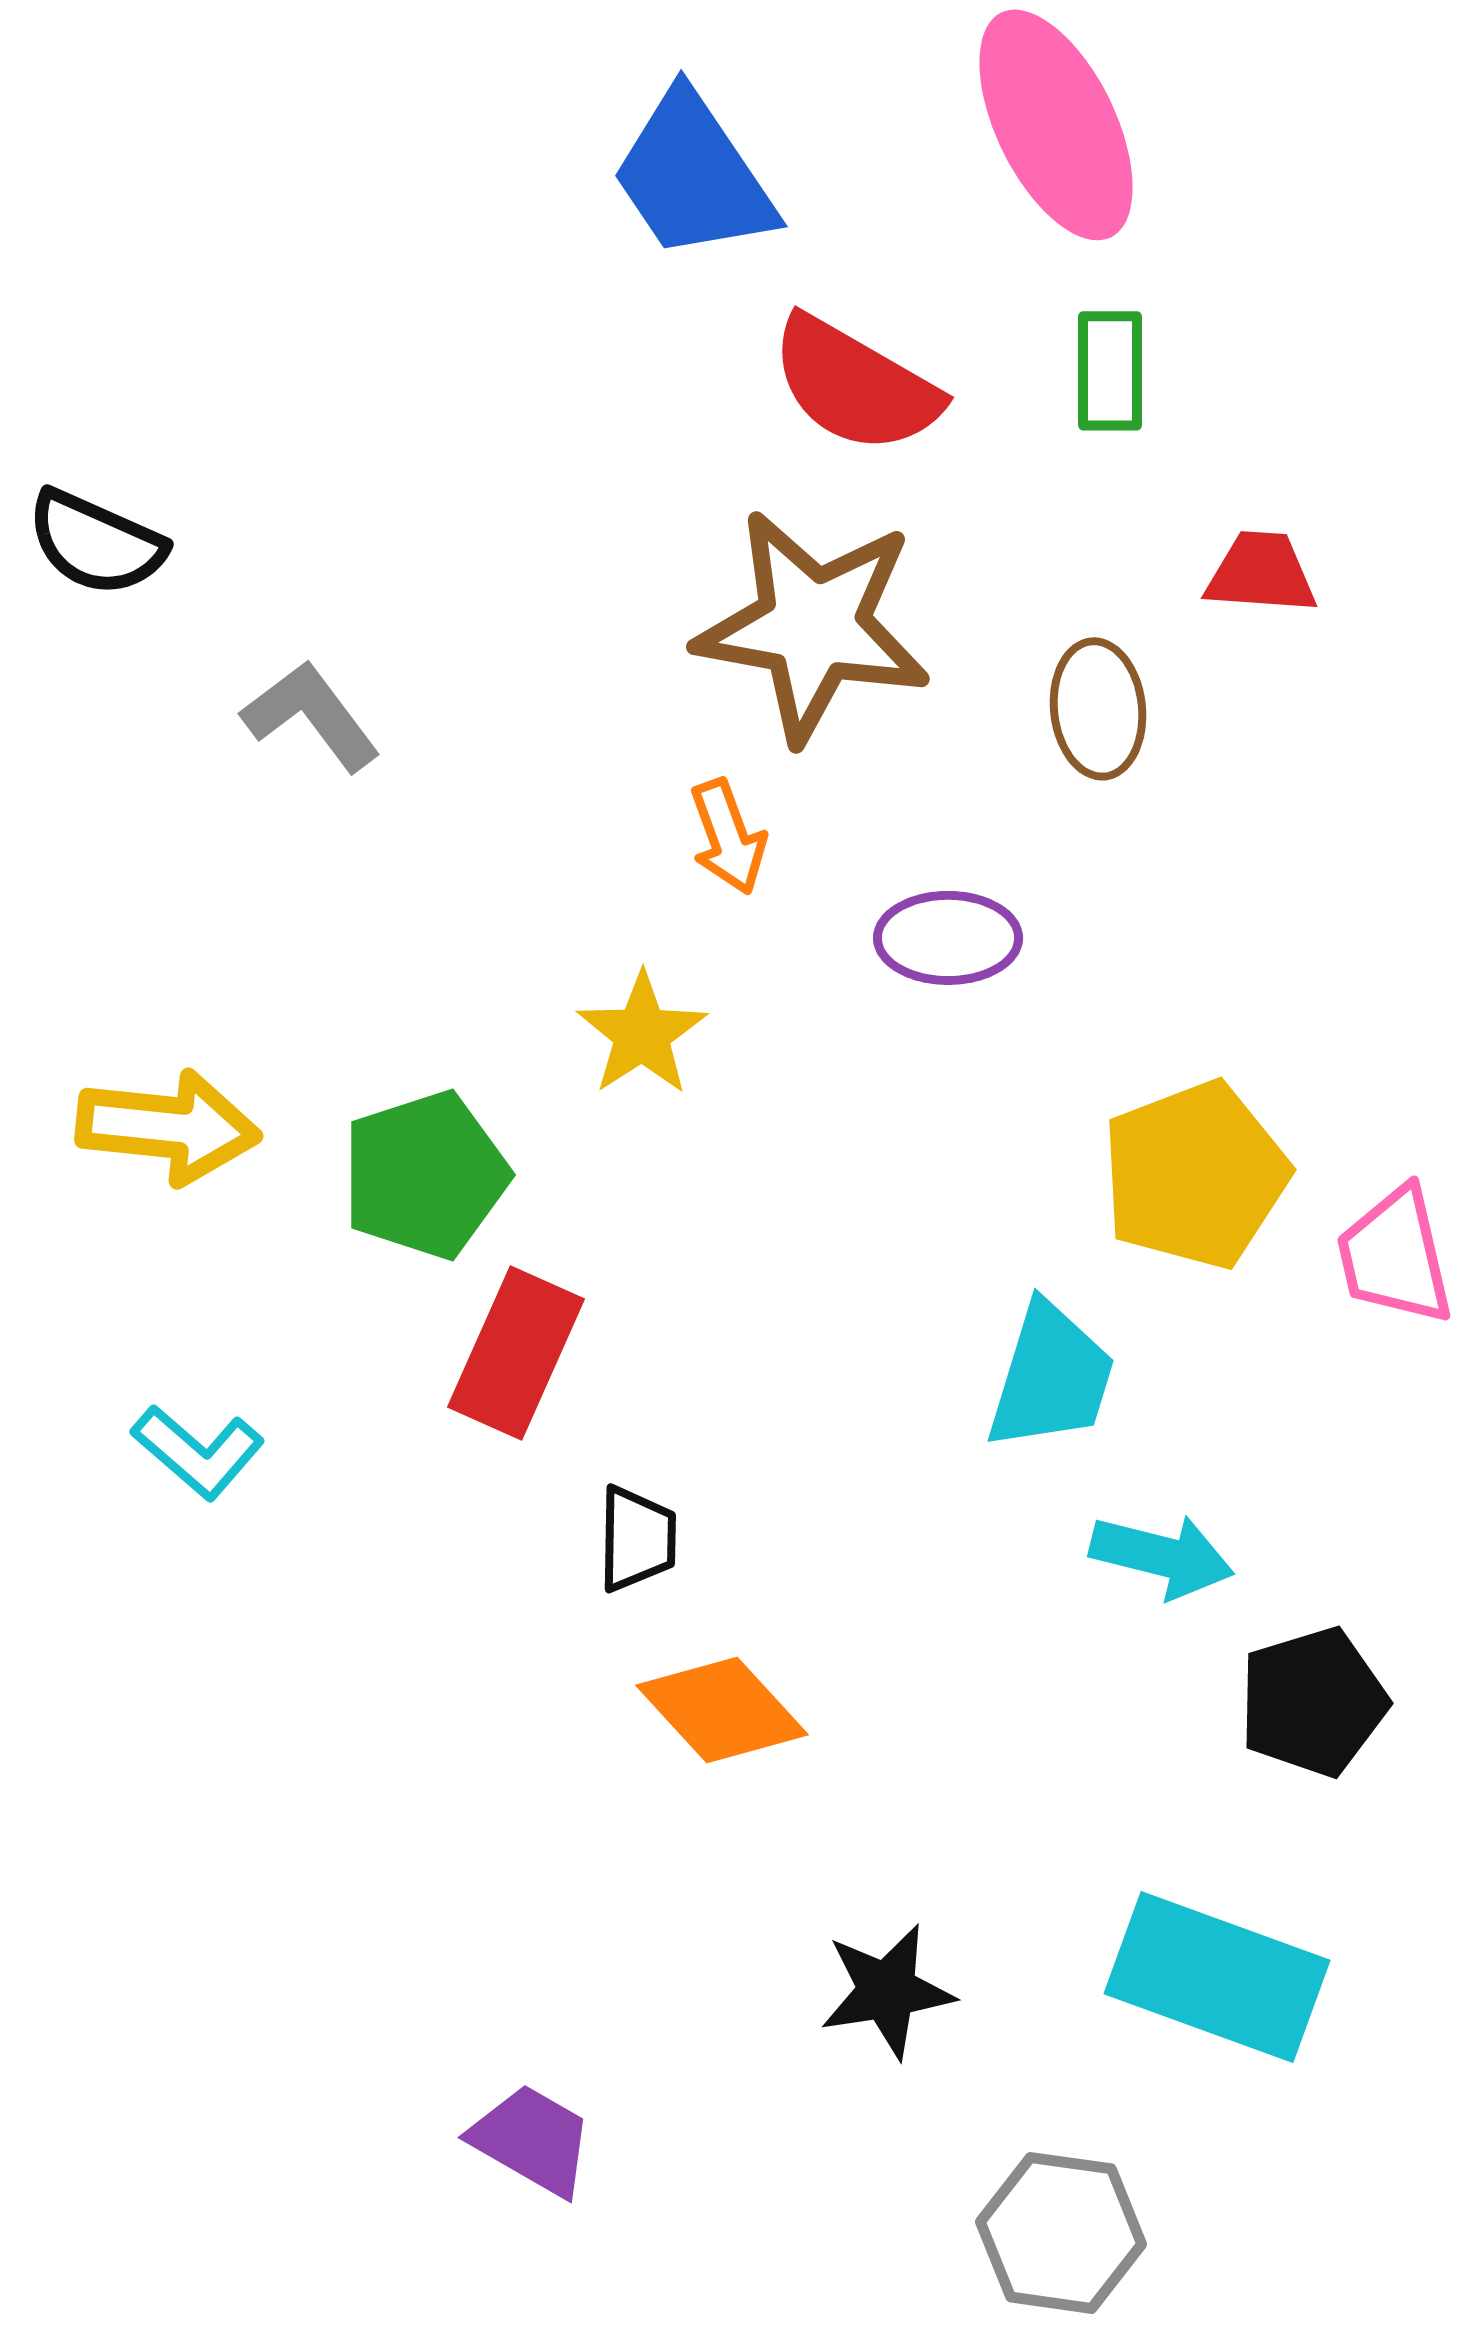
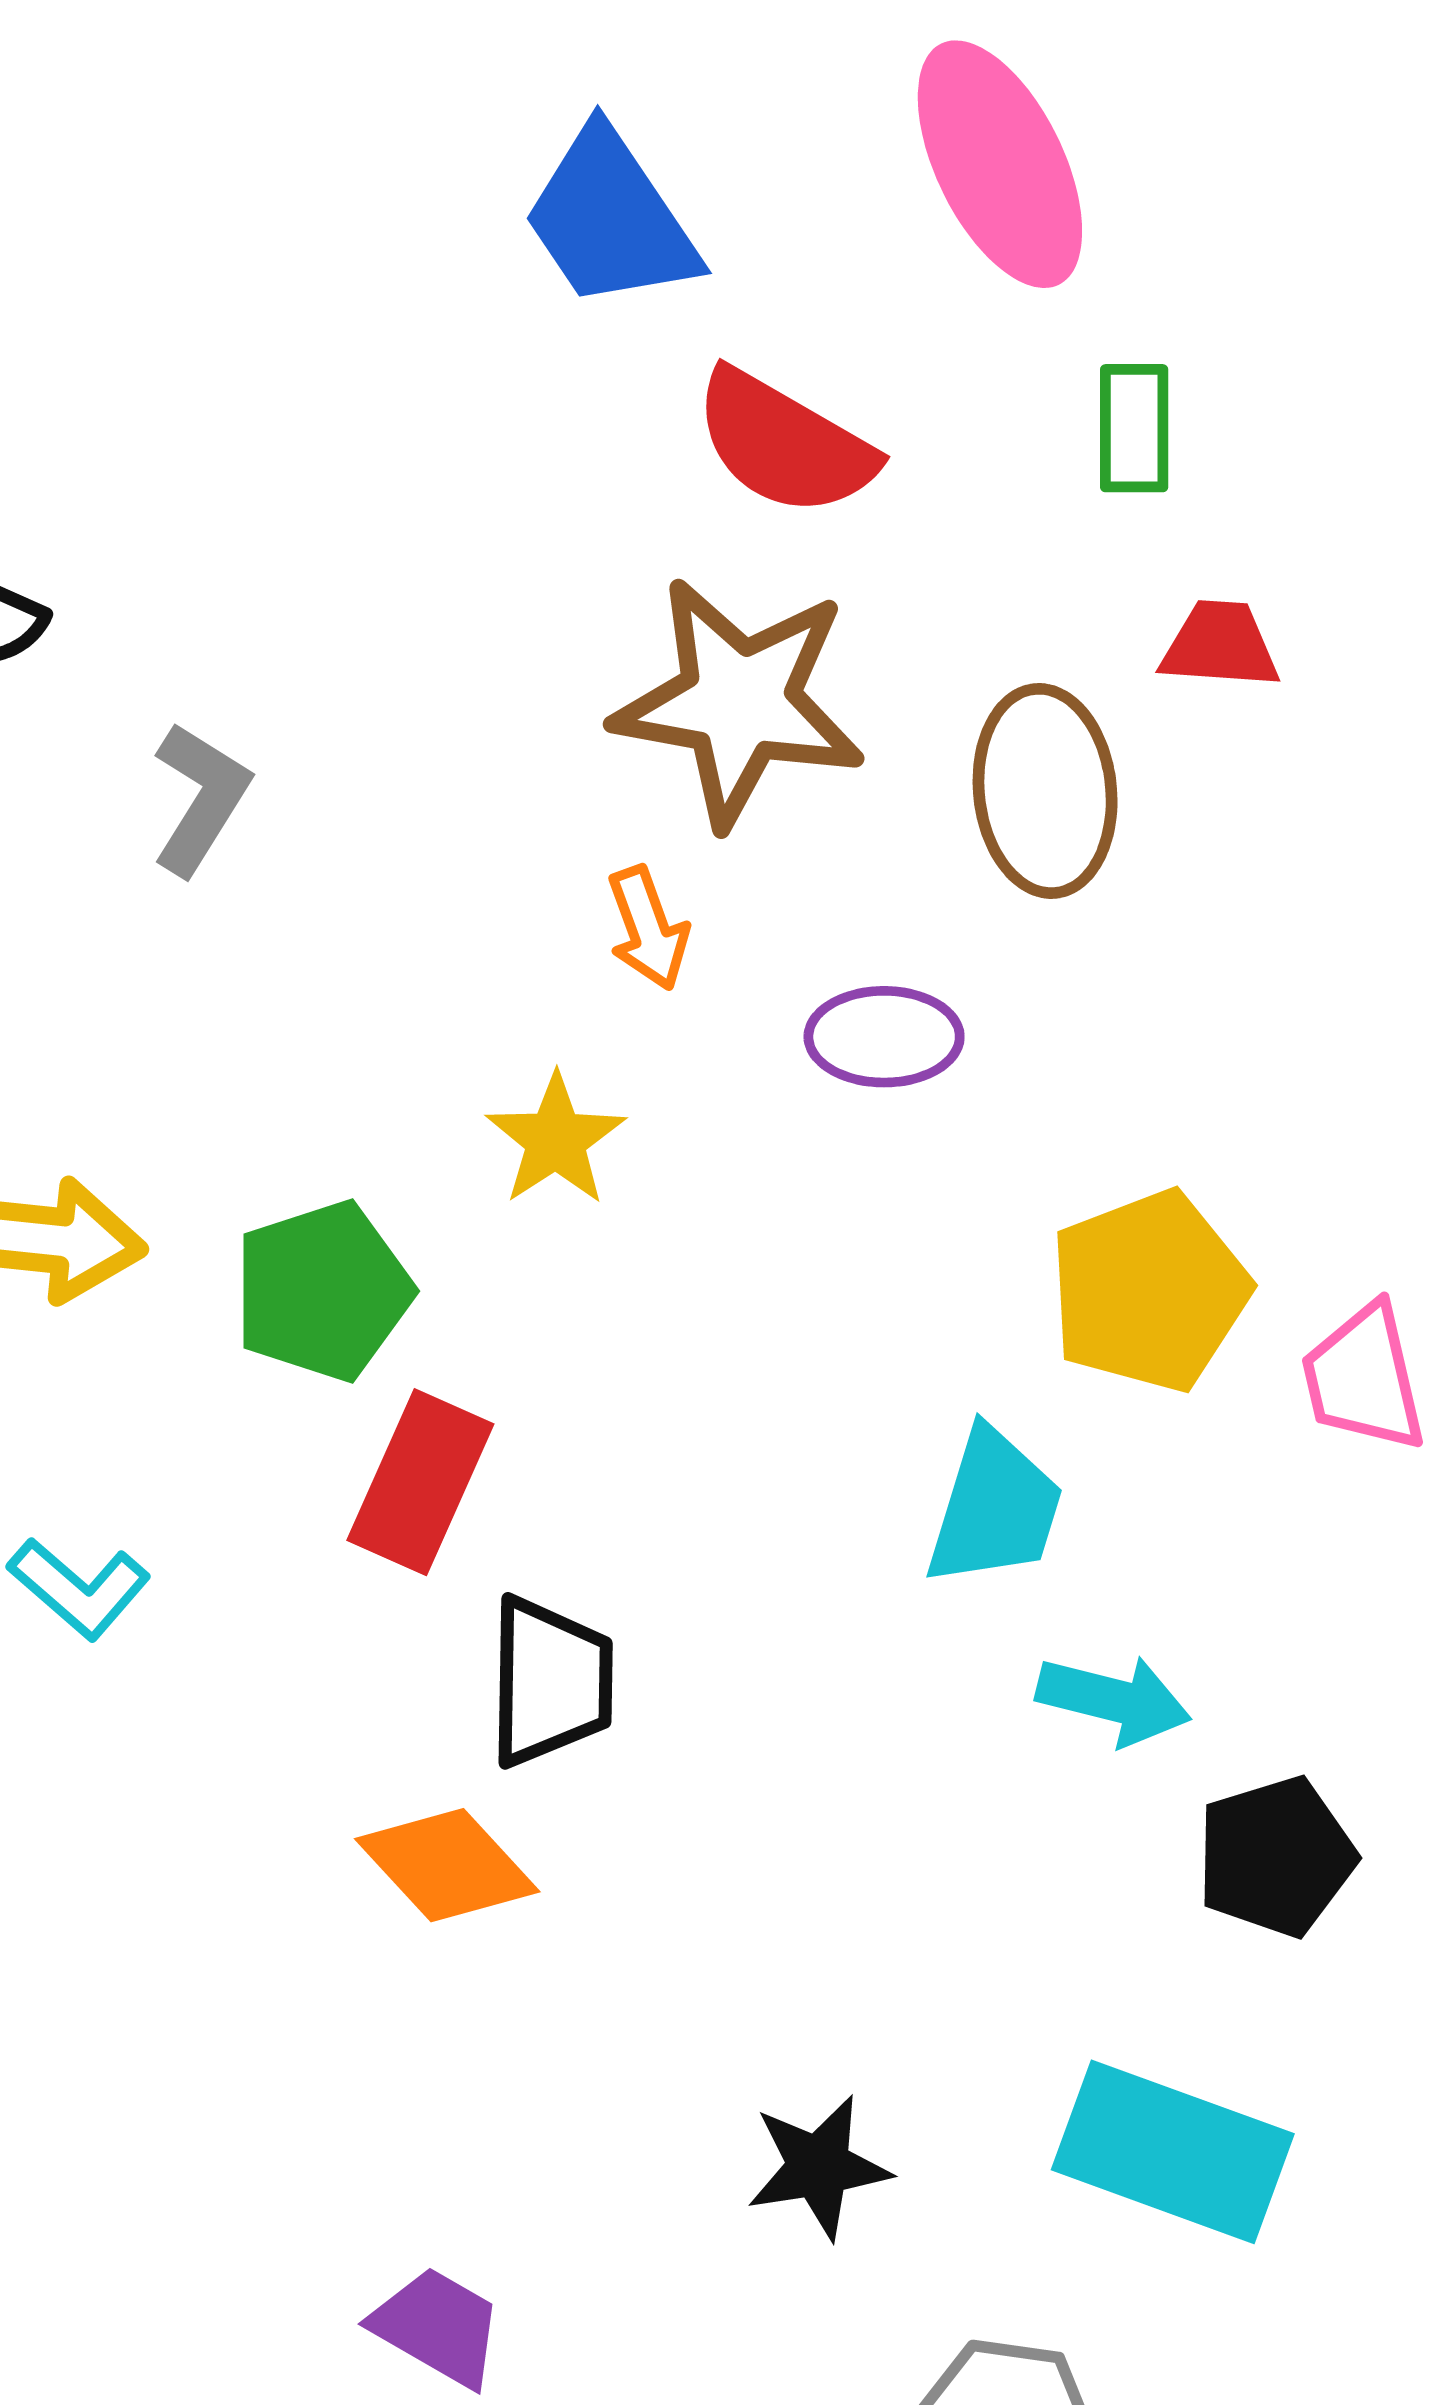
green rectangle: (1110, 371) -> (1134, 428), moved
brown ellipse: (1098, 709) -> (1045, 791), size x1.4
gray L-shape: (311, 716) -> (200, 798), turned 69
black trapezoid: (637, 1539) -> (550, 1682), size x1.5
orange diamond: (722, 1710) -> (447, 1865), moved

